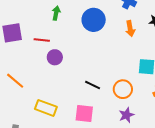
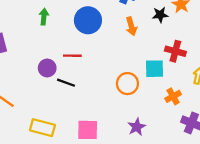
red line: (42, 40) -> (72, 56), moved
black line: (93, 85) -> (66, 83), moved
orange circle: (123, 89) -> (127, 84), moved

